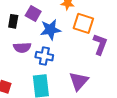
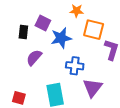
purple semicircle: (22, 47) -> (34, 58), turned 138
blue cross: (44, 56) -> (75, 66), moved

